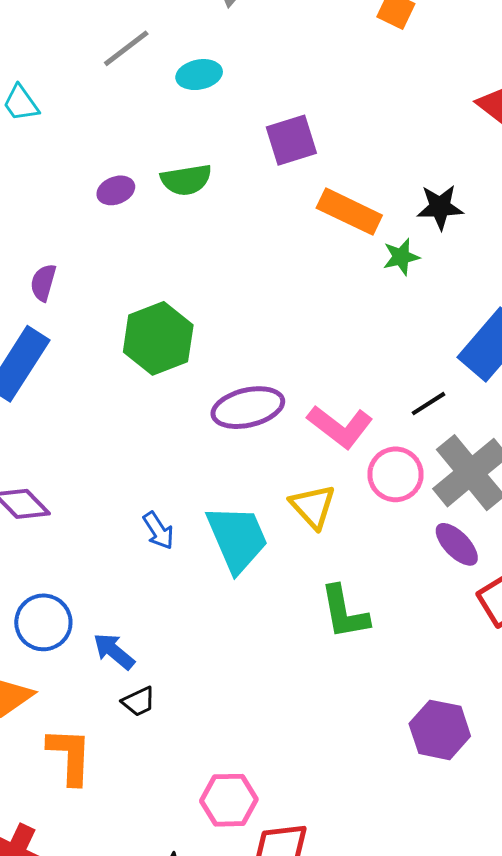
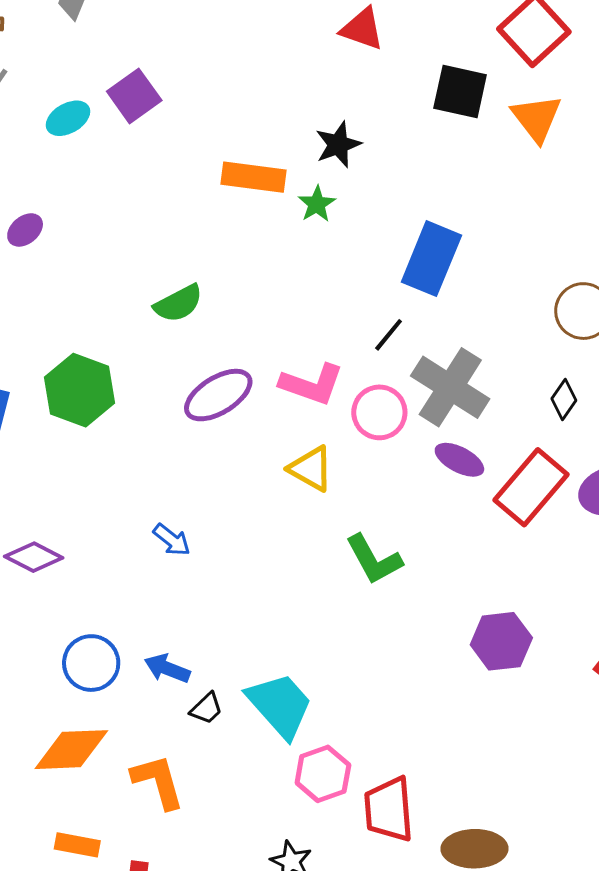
cyan ellipse: (199, 75) -> (68, 118), moved
purple square: (291, 140) -> (134, 96), moved
green semicircle: (186, 180) -> (178, 303), moved
green hexagon: (158, 338) -> (79, 390), moved
cyan trapezoid: (237, 538) -> (280, 705), moved

